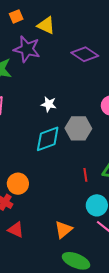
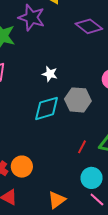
red line: (85, 175) -> (82, 147), turned 32
orange circle: (18, 184) -> (22, 167), moved

